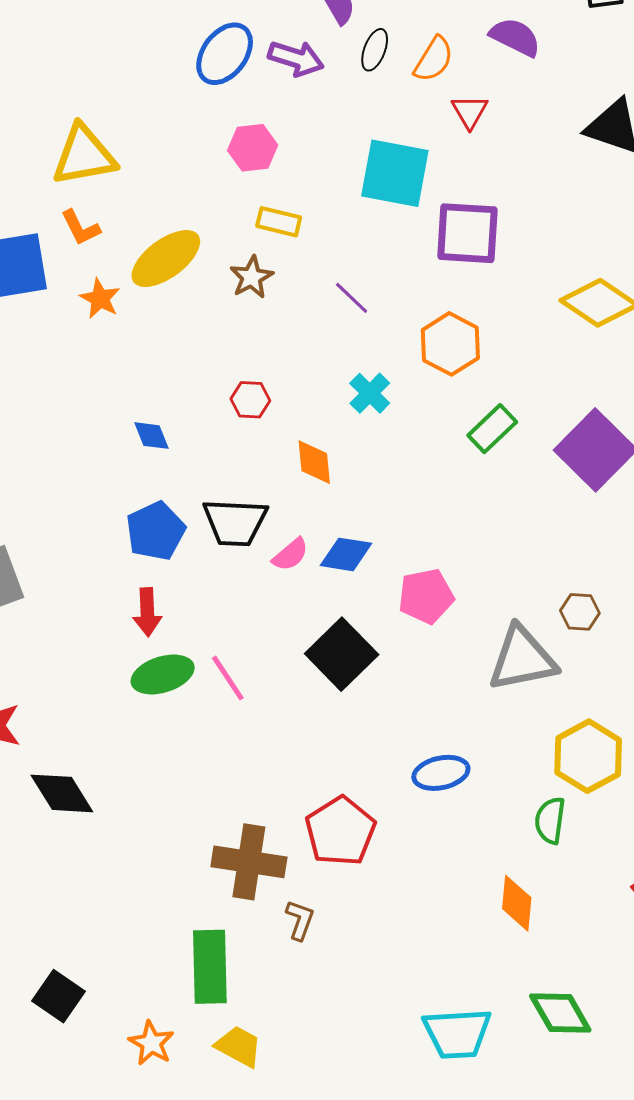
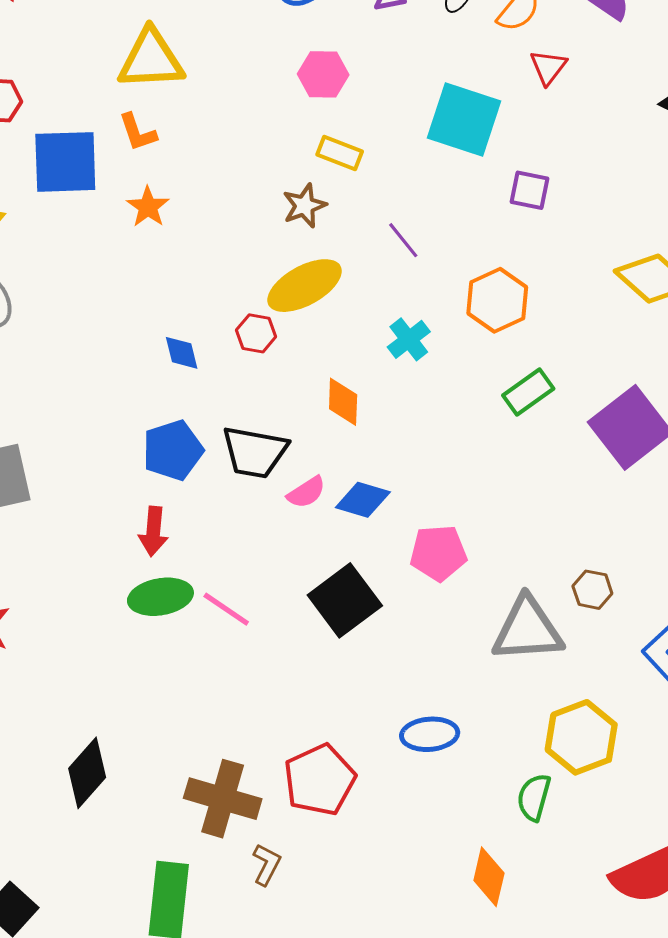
purple square: (467, 233) -> (529, 190), size x0.6
yellow ellipse: (166, 259) -> (305, 286), moved
red hexagon: (250, 400) -> (256, 333), moved
pink line: (228, 678) -> (226, 609), turned -30
black diamond: (62, 793) -> (87, 773), moved, turned 66

